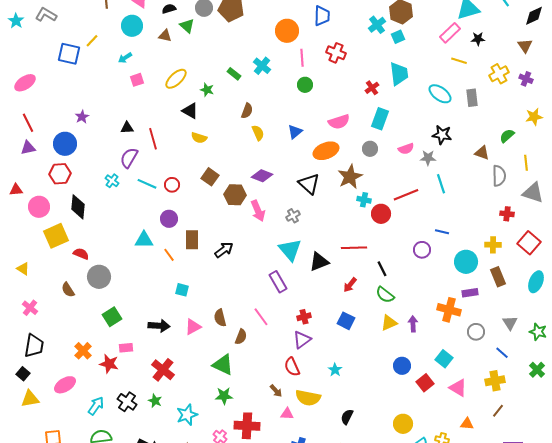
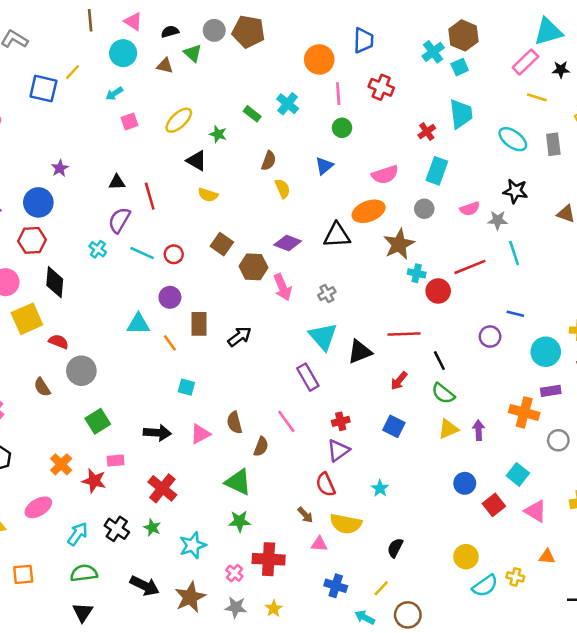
blue triangle: (295, 132) -> (324, 166), moved
black triangle: (309, 184) -> (337, 235), moved, turned -45

